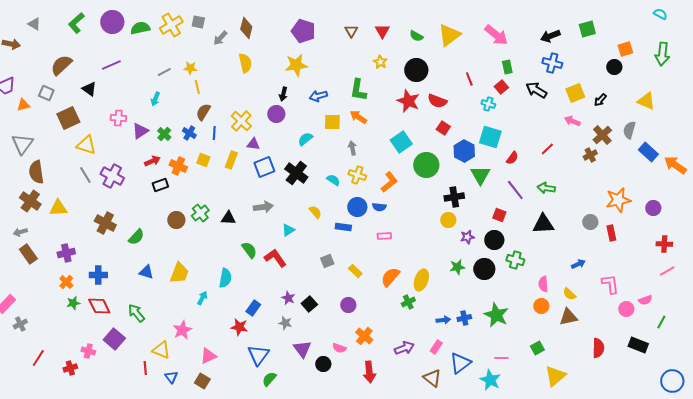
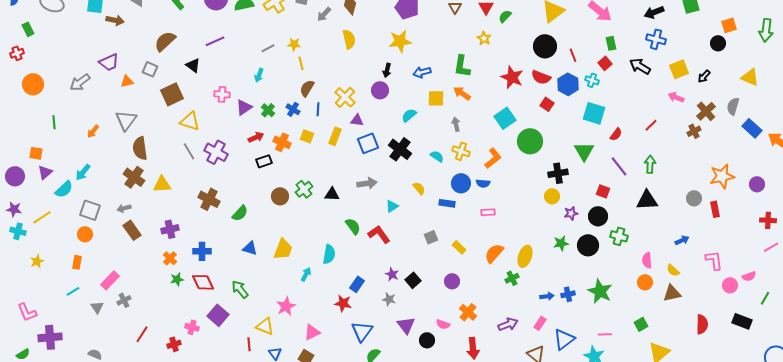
green semicircle: (416, 36) -> (505, 16), moved, turned 104
black circle: (416, 70) -> (545, 46), moved
blue hexagon: (464, 151) -> (568, 84), moved
green arrow: (546, 188) -> (650, 164), turned 84

